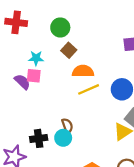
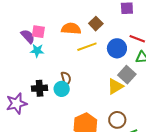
brown square: (69, 50) -> (96, 24), moved
cyan star: (36, 58) -> (37, 51), moved
orange semicircle: (83, 71) -> (71, 29), moved

